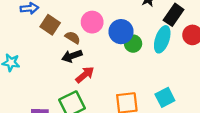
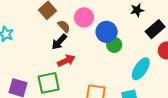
cyan ellipse: (162, 39) -> (141, 69), moved
black arrow: (72, 56) -> (59, 42), turned -42

